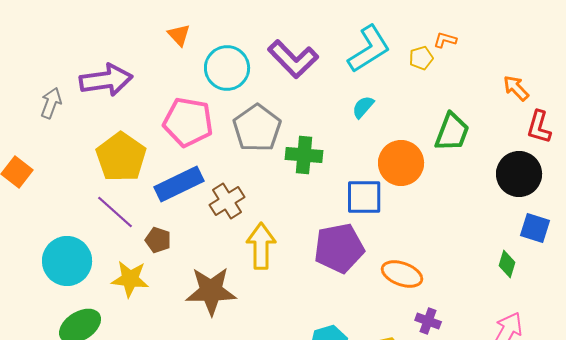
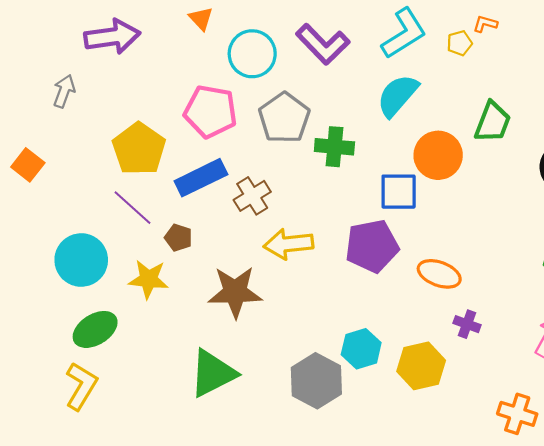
purple arrow: (106, 80) -> (112, 37), moved
cyan semicircle: (363, 107) -> (398, 95), size x1.8
yellow arrow: (261, 246) -> (289, 244), turned -96

